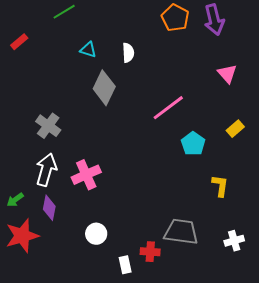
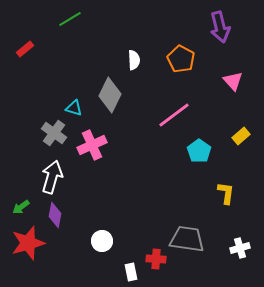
orange pentagon: (175, 18) -> (181, 59), moved
cyan triangle: (88, 50) -> (74, 108), moved
pink cross: (86, 175) -> (92, 145), moved

